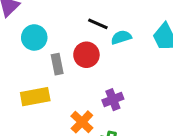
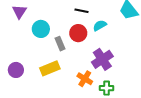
cyan semicircle: (121, 37) -> (100, 25), moved
purple cross: (113, 100) -> (102, 59), size x1.5

